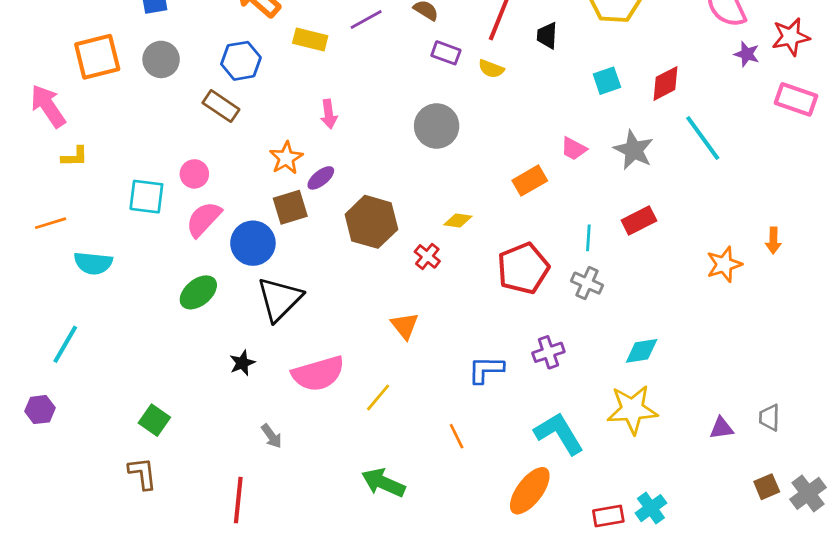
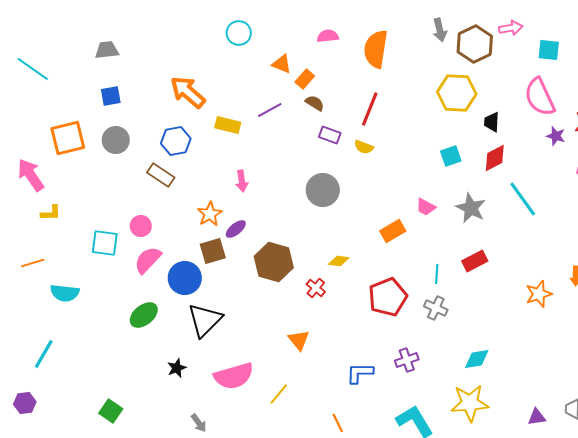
black trapezoid: (547, 35) -> (492, 122), moved

